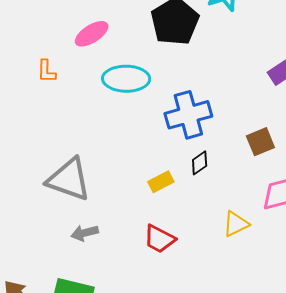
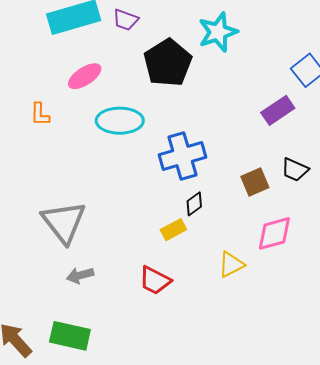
gray triangle: (69, 179) -> (64, 222), turned 33
yellow rectangle: (161, 182) -> (173, 230), moved

